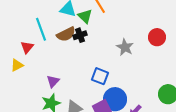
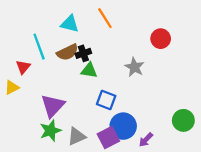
green triangle: (85, 16) -> (89, 70), moved, turned -35
red circle: (157, 37) -> (161, 39), moved
purple triangle: (53, 81) -> (53, 106), size x1.6

